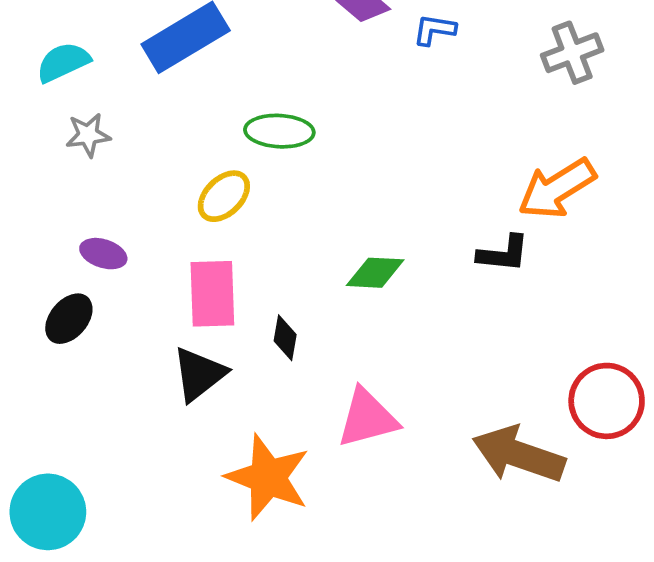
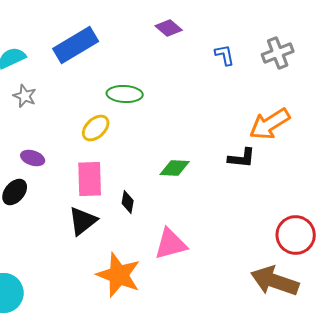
blue L-shape: (434, 30) -> (225, 55), moved, turned 70
gray star: (88, 135) -> (25, 96), turned 30
brown arrow: (519, 454) -> (275, 281), moved

